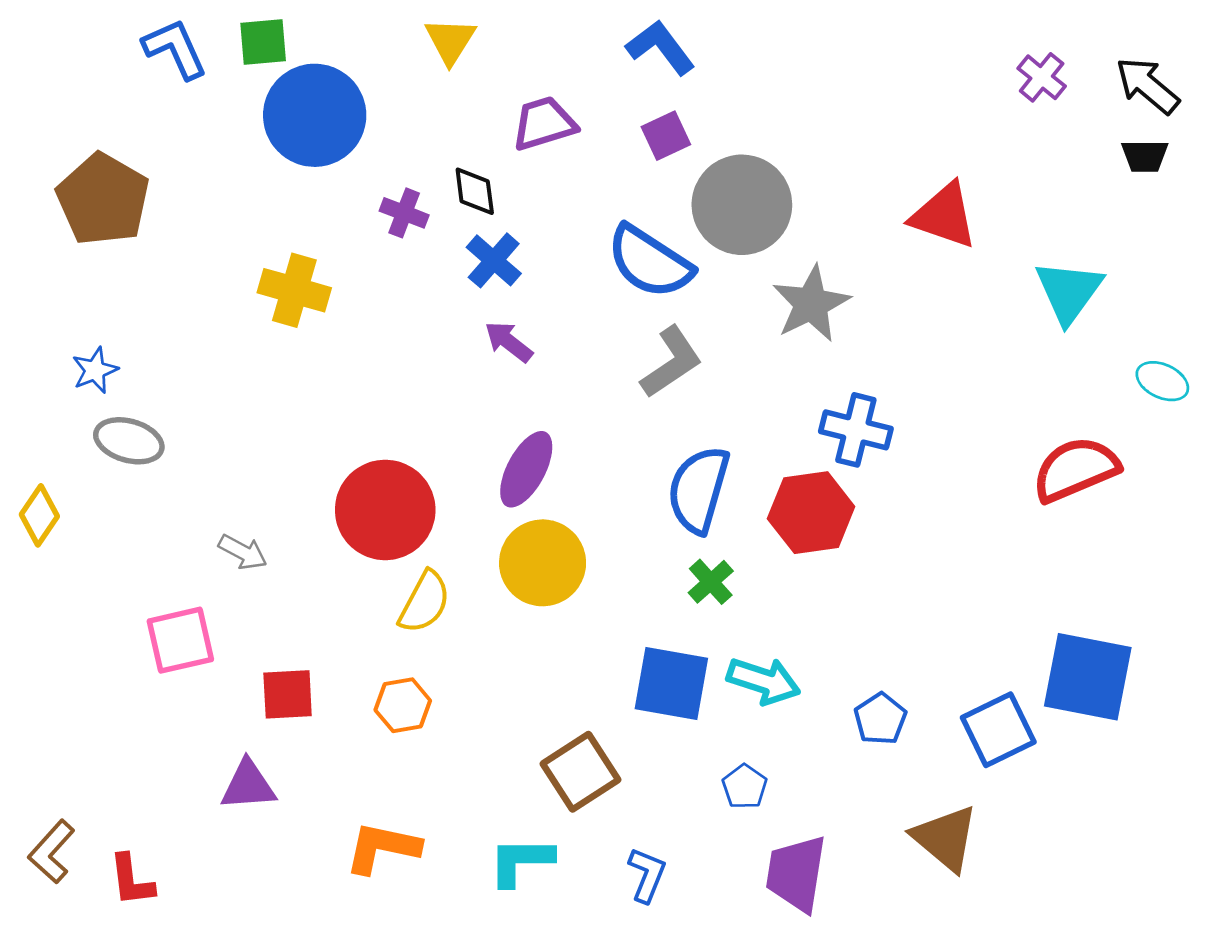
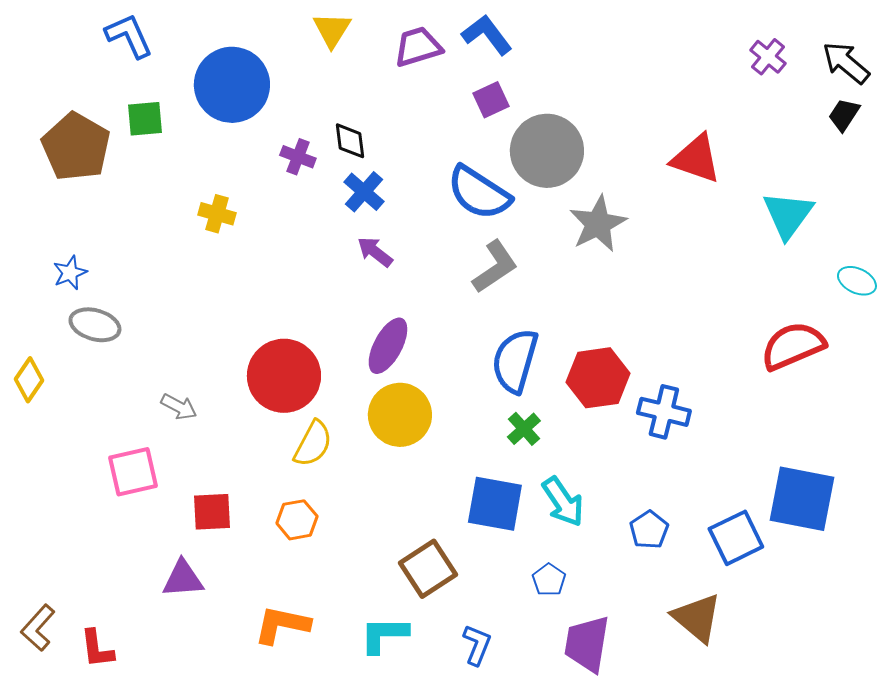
green square: (263, 42) -> (145, 119), moved
purple trapezoid: (544, 123) -> (418, 47), moved
black trapezoid: (1145, 156) -> (844, 115), turned 123
yellow cross: (294, 290) -> (217, 214), size x0.7
blue cross: (856, 430) -> (664, 412), moved
cyan arrow: (764, 681) -> (563, 502), turned 38

